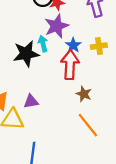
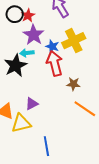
cyan arrow: (43, 44) -> (27, 53), turned -64
yellow cross: (99, 46) -> (74, 41), size x1.6

